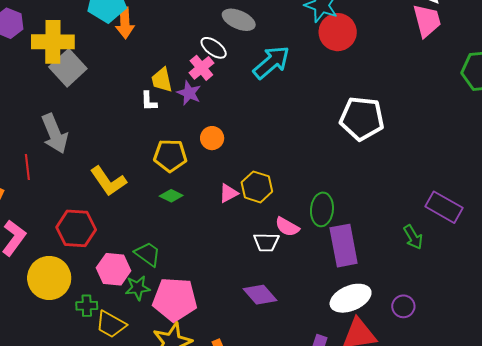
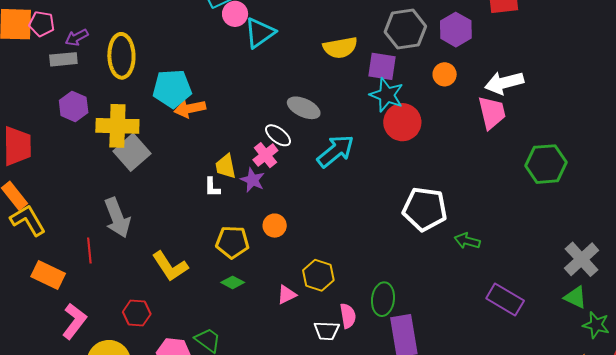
orange arrow: (125, 23) -> (190, 108), turned 80
pink triangle: (228, 193) -> (287, 295), moved
pink semicircle: (287, 227) -> (348, 316), turned -130
red hexagon: (76, 228) -> (137, 313), size x0.7
green arrow: (413, 237) -> (467, 241), moved, turned 135

